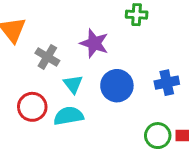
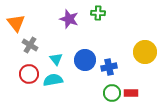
purple star: (94, 43) -> (69, 19), moved
gray cross: (47, 57) -> (30, 45), moved
blue cross: (167, 83) -> (109, 67), moved

